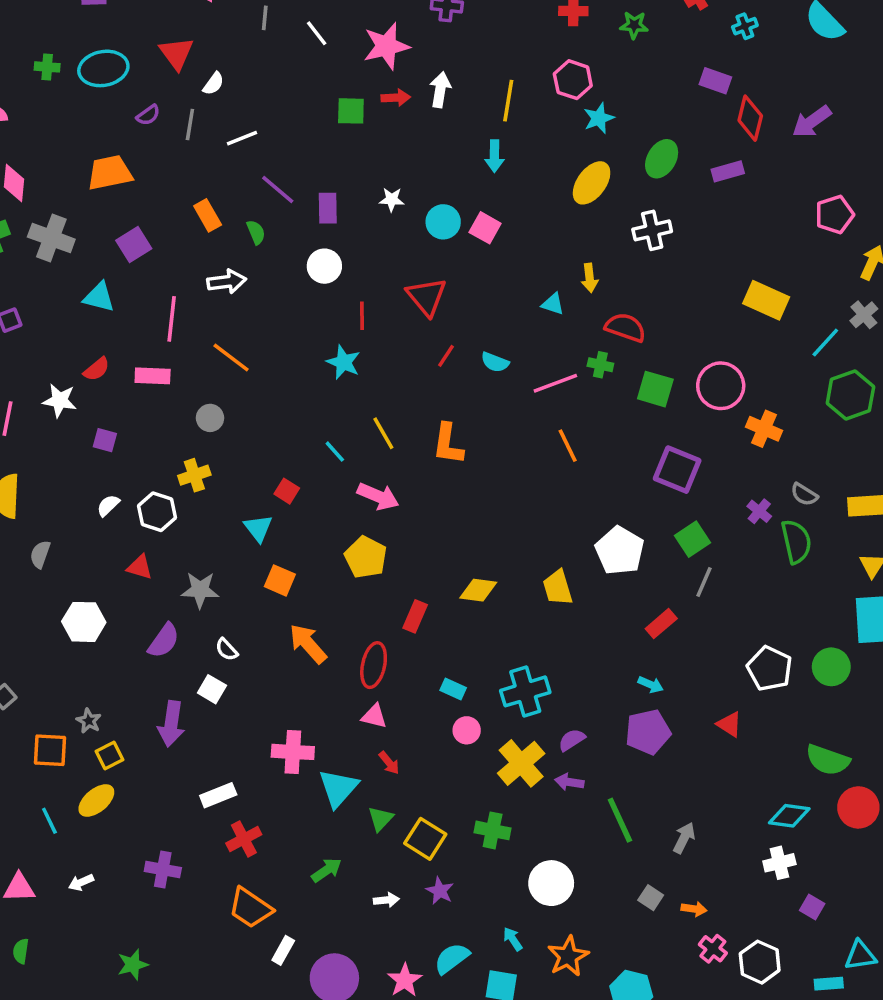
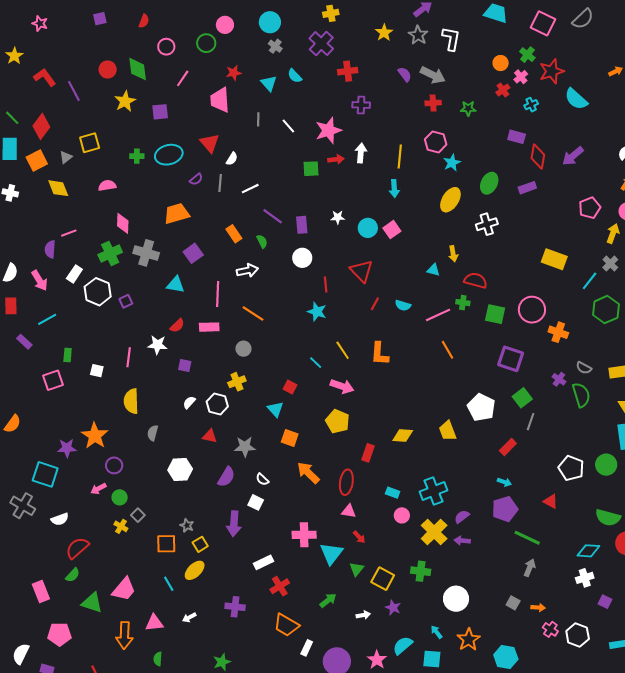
pink square: (485, 228) -> (392, 230), turned 30
green line: (620, 820) -> (527, 538), moved, turned -36

